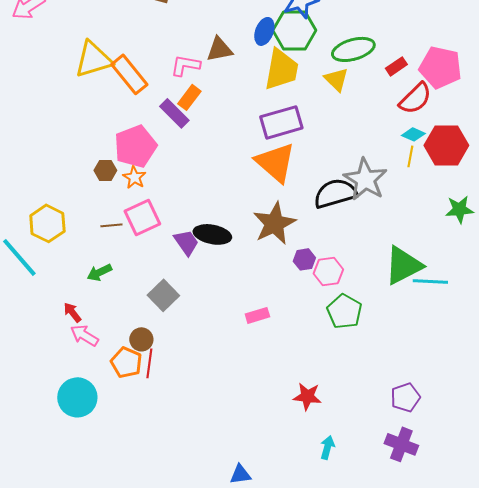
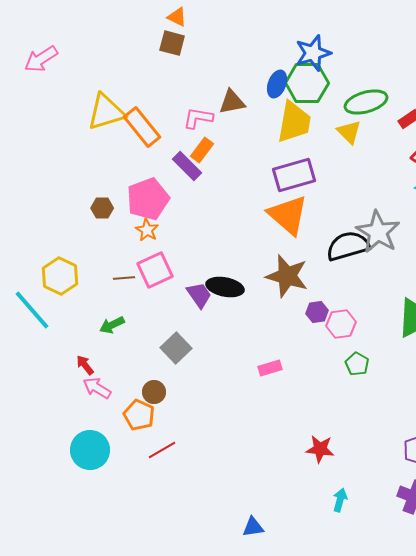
brown hexagon: (105, 170) -> (102, 208), moved
brown star: (274, 223) -> (287, 276), turned -30
green pentagon: (344, 311) -> (357, 364), size x0.7
red line: (149, 363) -> (162, 450), moved, turned 52

